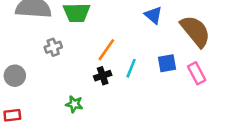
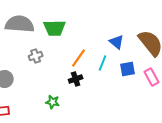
blue triangle: (153, 15) -> (117, 42), moved
cyan line: (131, 68) -> (103, 63), moved

